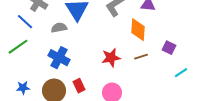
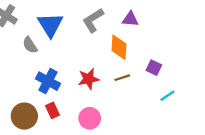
gray semicircle: (59, 28) -> (30, 45), turned -112
blue cross: (59, 58) -> (48, 81), moved

